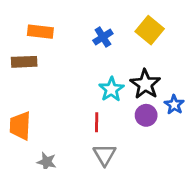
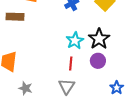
blue star: (174, 105) -> (117, 88), moved
red line: (97, 122) -> (71, 63), moved

